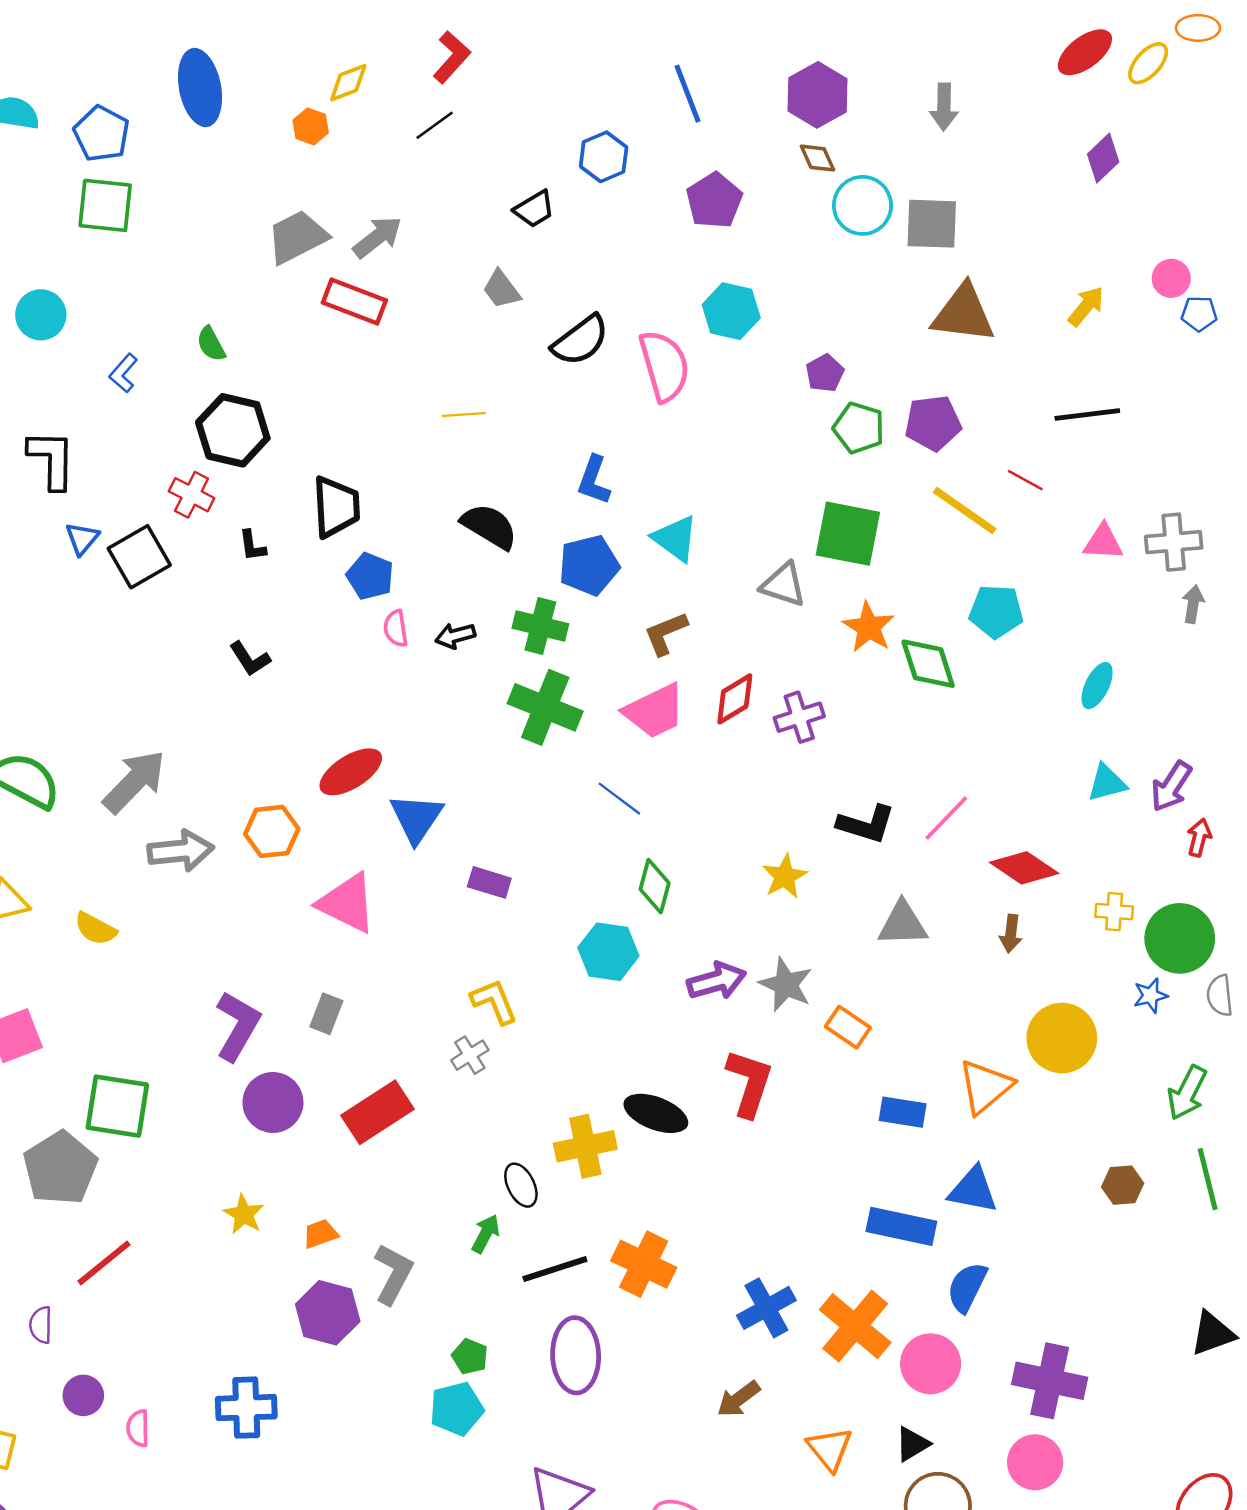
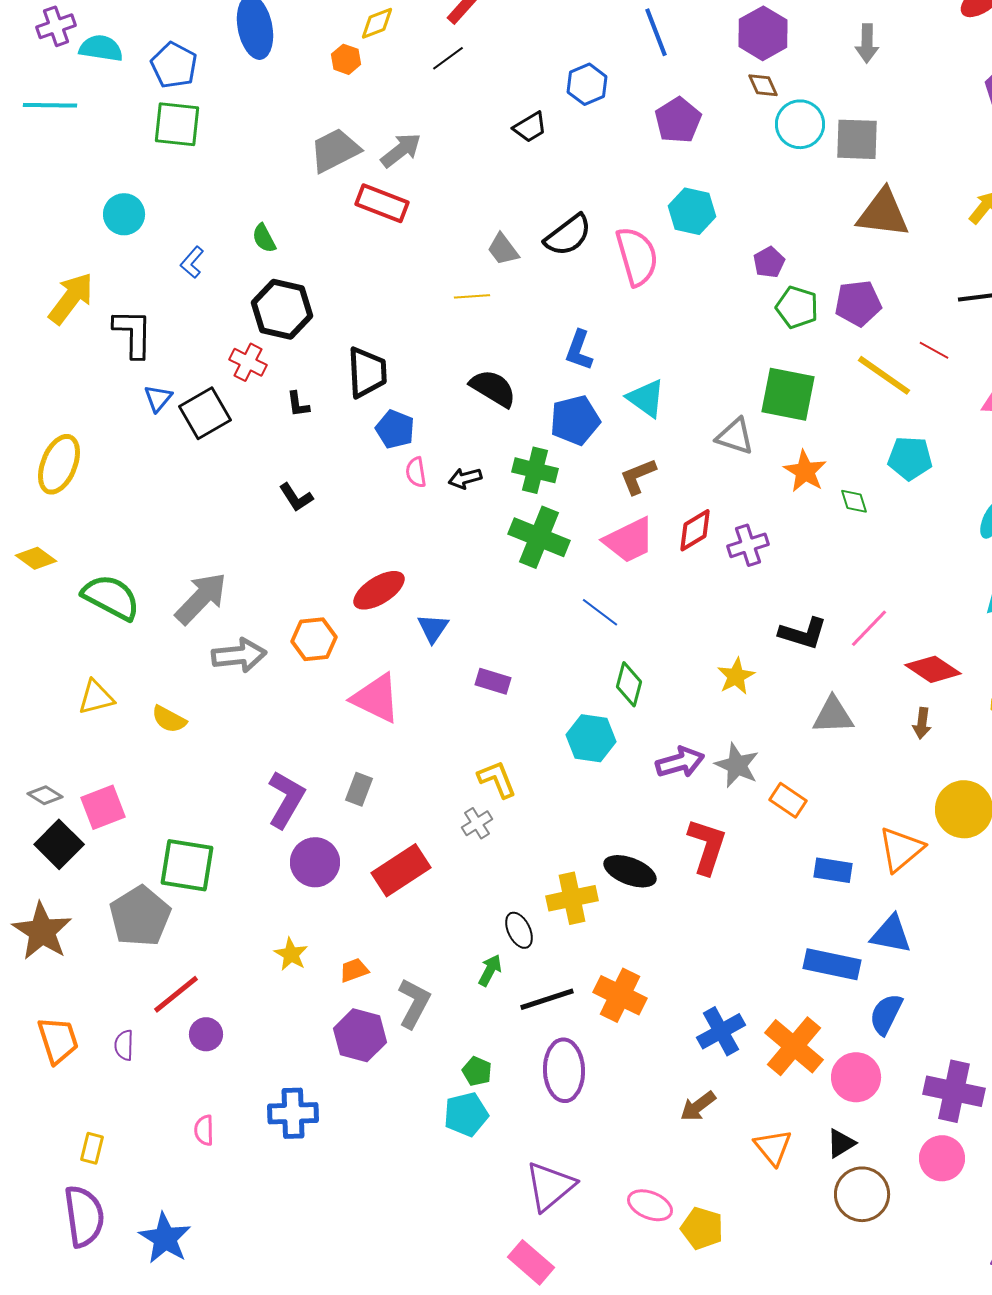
gray trapezoid: (501, 289) -> (503, 249), moved
green diamond: (928, 664) -> (854, 501), size x0.6
blue triangle: (416, 818) -> (433, 628), size x0.7
purple circle: (83, 1395) -> (206, 1034), moved

